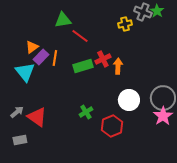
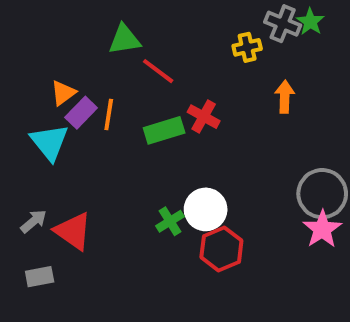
red cross: (103, 59) -> (204, 117), turned -35
orange arrow: (118, 66) -> (285, 97), moved
white circle: (129, 100) -> (206, 209), moved

